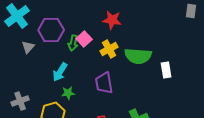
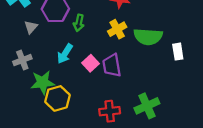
pink square: (84, 39) -> (91, 63), moved
green star: (68, 93) -> (43, 82), moved, size x1.6
gray cross: (20, 101) -> (22, 60), moved

